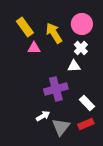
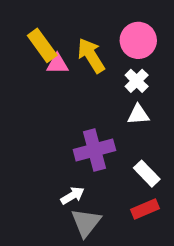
pink triangle: (34, 48) -> (57, 64), moved
white triangle: (74, 66) -> (138, 115), moved
gray triangle: (61, 127) -> (86, 222), moved

